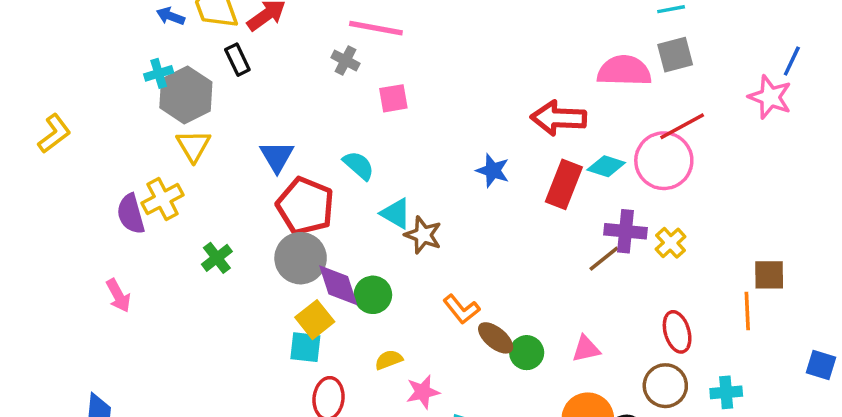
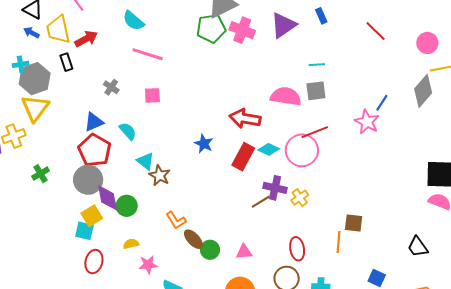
gray cross: (345, 61) -> (111, 87), moved
yellow triangle: (193, 146) -> (35, 108), size x1.4
blue triangle: (277, 156) -> (94, 122), moved, turned 30

